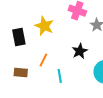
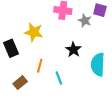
brown rectangle: (21, 72) -> (20, 83), turned -32

